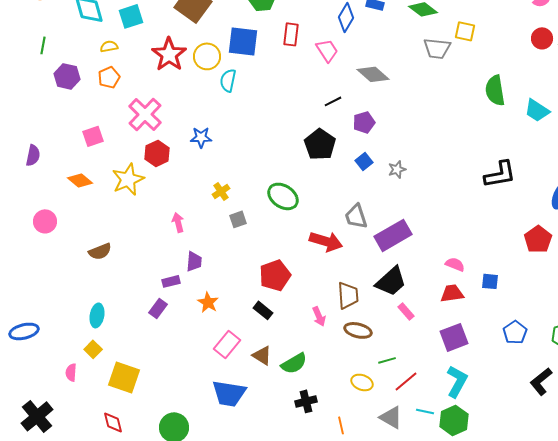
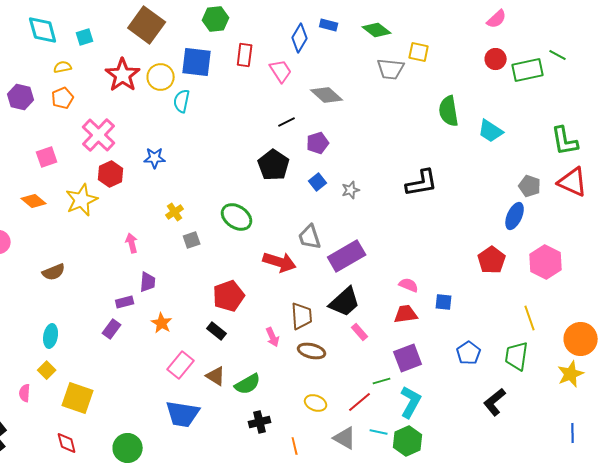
cyan square: (131, 16) -> (85, 37), size x0.7
black L-shape: (500, 174) -> (422, 183), moved
green line: (387, 360) -> (382, 381), moved

